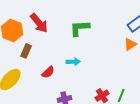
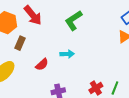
green L-shape: (80, 28) -> (74, 20), turned -30

